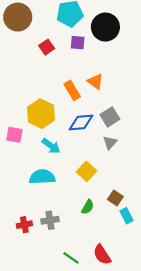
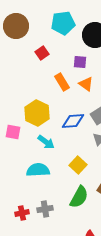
purple square: (78, 43) -> (80, 62), moved
orange rectangle: (72, 90) -> (62, 82), moved
green semicircle: (88, 207) -> (79, 197), size x1.6

